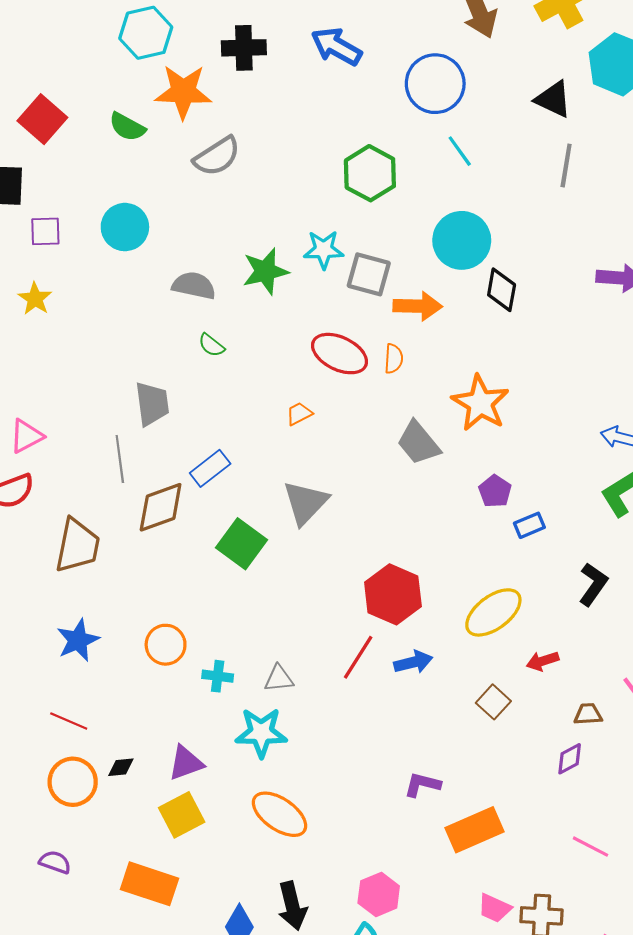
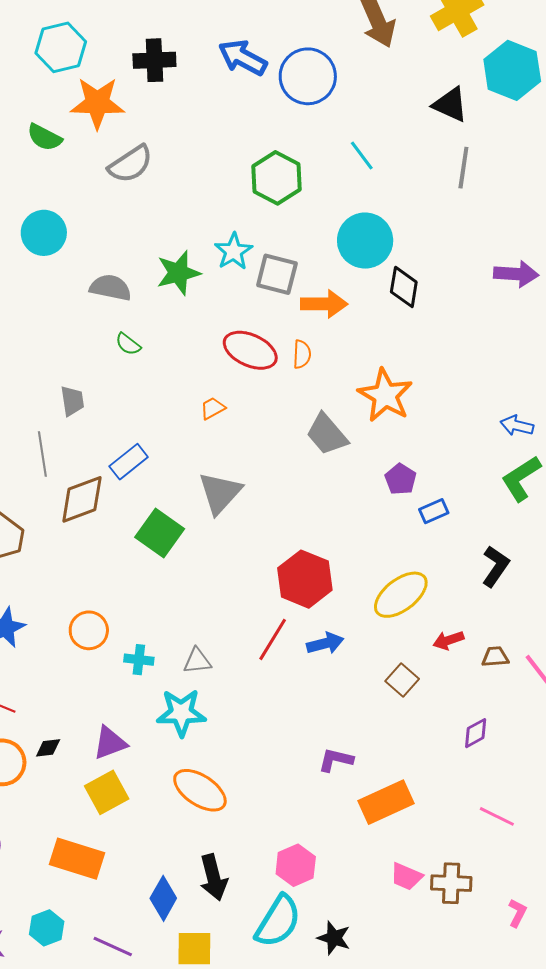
blue circle: (435, 84) -> (308, 76), moved
cyan star: (324, 250) -> (234, 251), turned -30
gray trapezoid: (152, 404) -> (72, 401), size x0.7
brown trapezoid: (588, 714) -> (495, 657), moved

